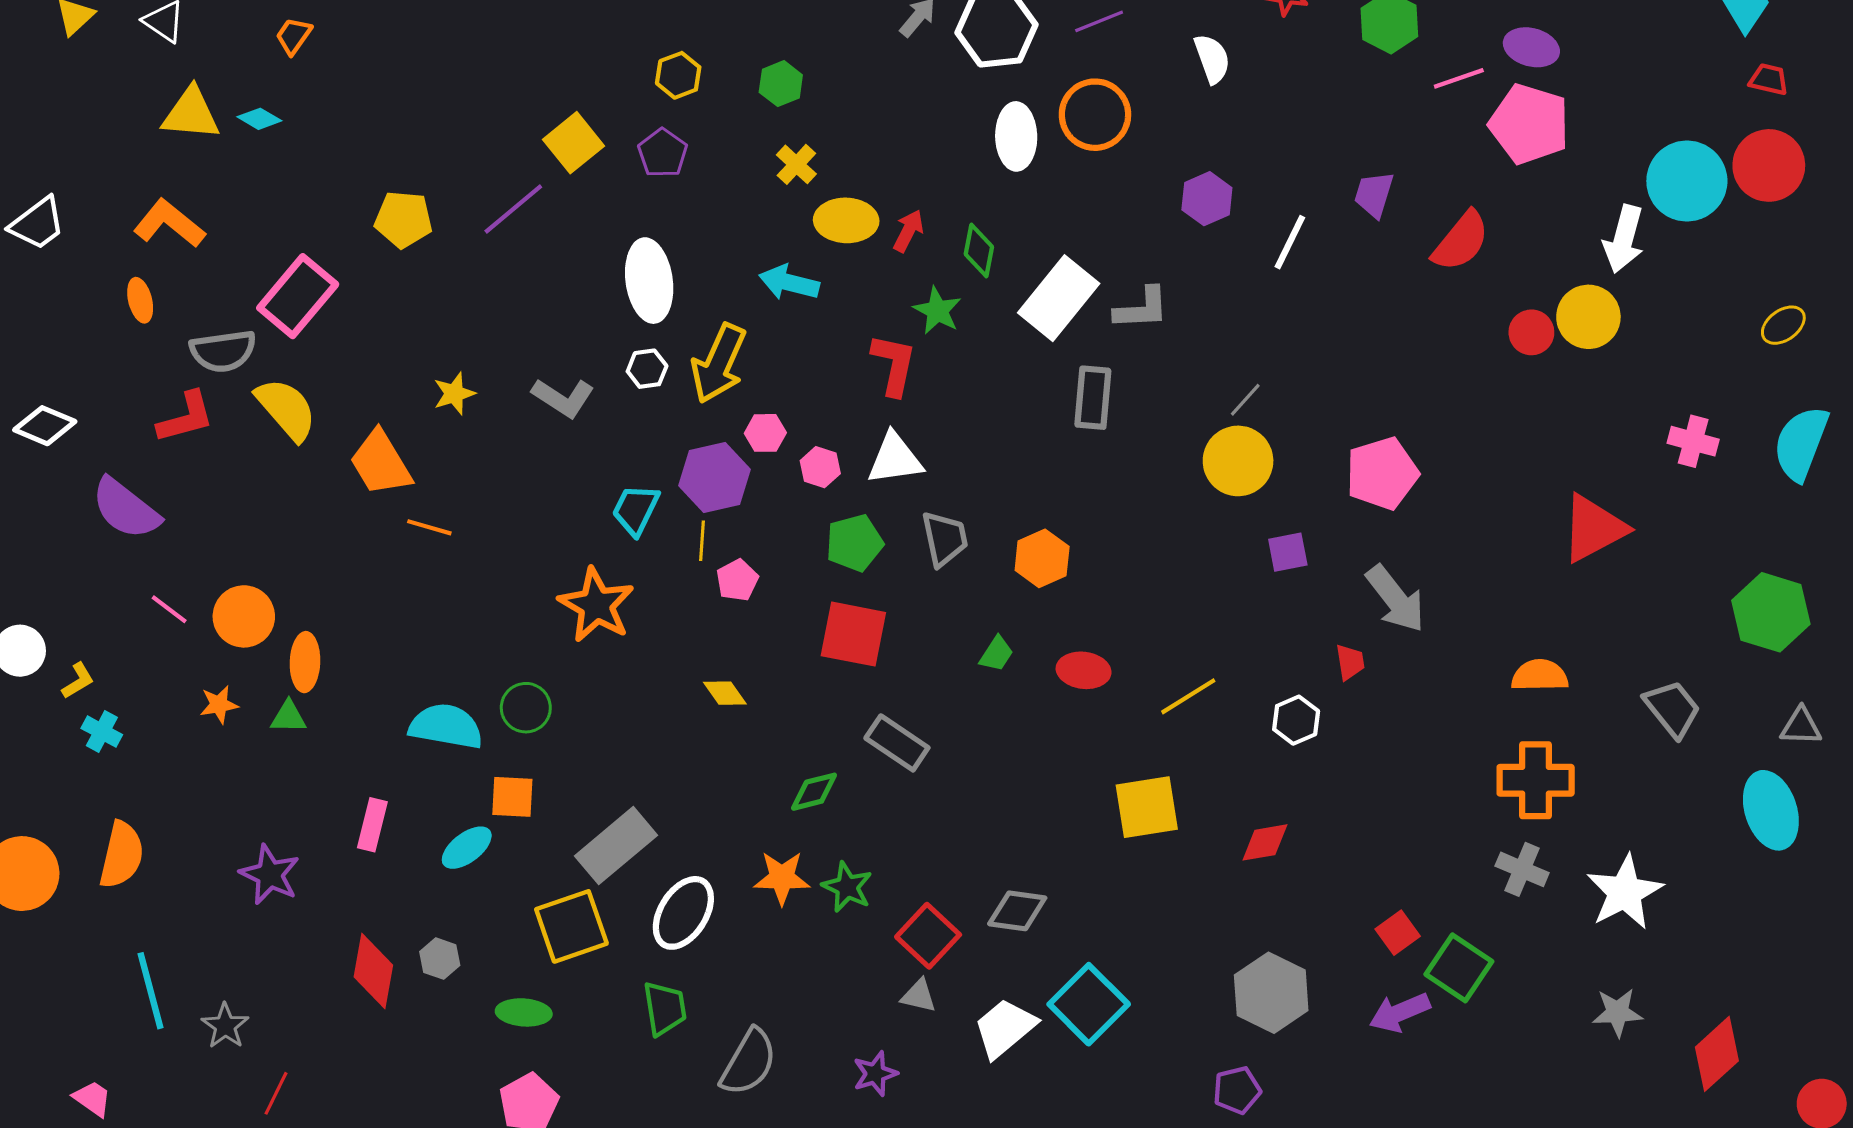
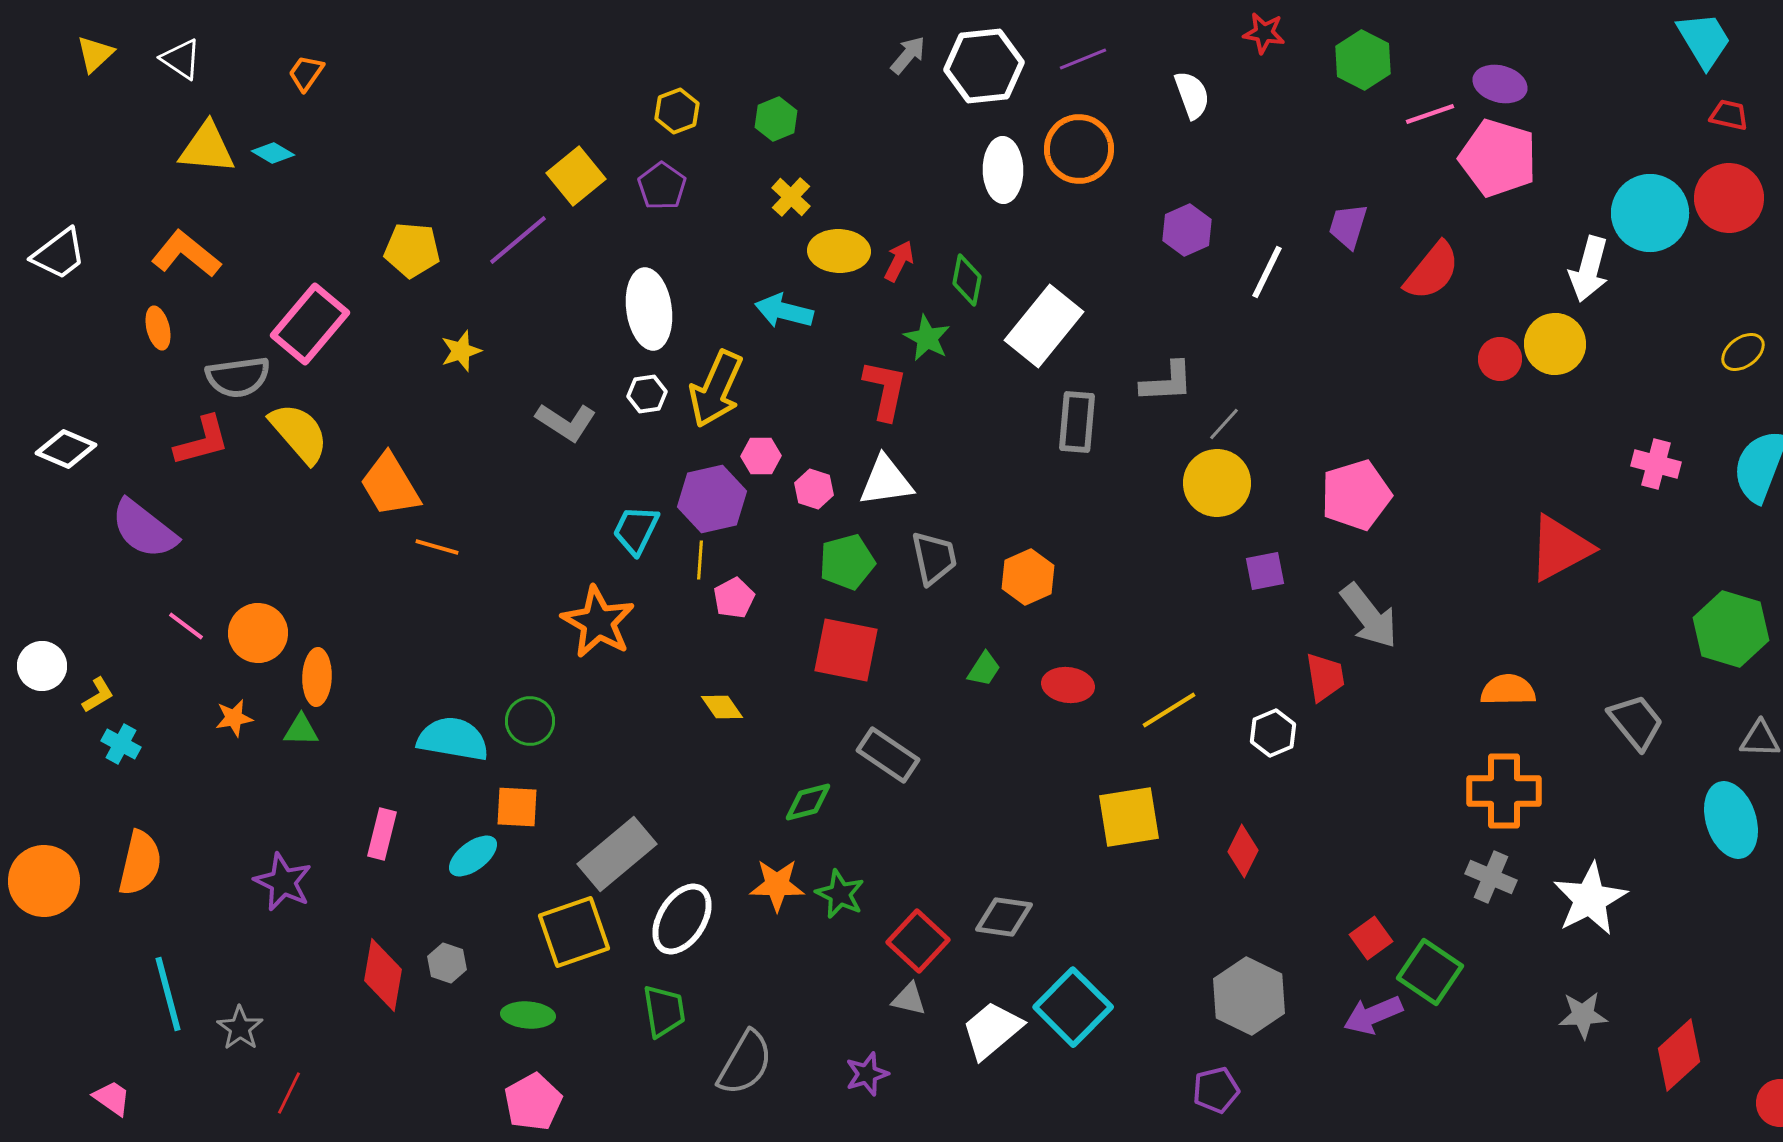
gray L-shape: (1142, 309) -> (1167, 382), moved
yellow star: (454, 394) -> (461, 351), moved
red trapezoid: (1350, 662) -> (1325, 677), size x1.4
red diamond: (1265, 842) -> (1243, 851), turned -54

